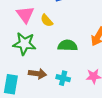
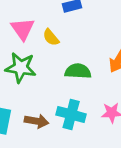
brown arrow: (37, 74) -> (36, 121), moved
cyan cross: (63, 78) -> (71, 114), size x1.5

